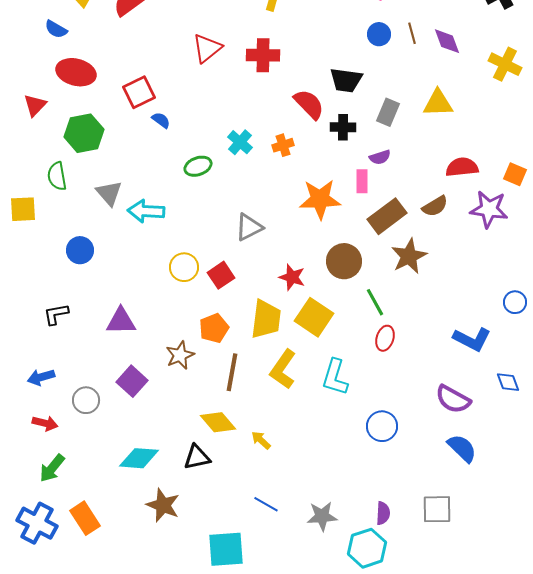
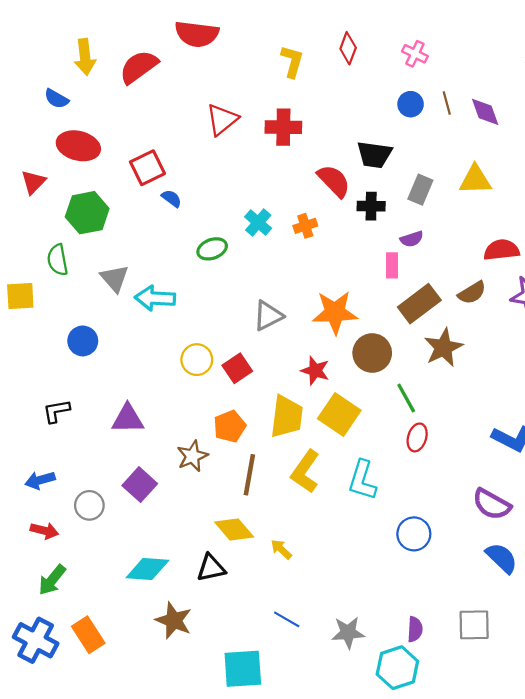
orange star: (320, 199) -> (335, 312), moved

